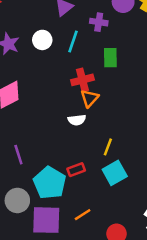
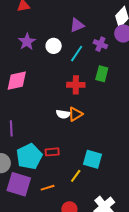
orange triangle: (90, 98) -> (75, 114), moved
yellow line: (108, 147) -> (76, 176), moved
cyan square: (115, 173) -> (92, 159), moved, turned 30

